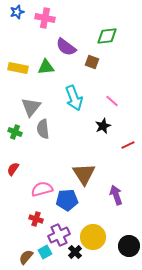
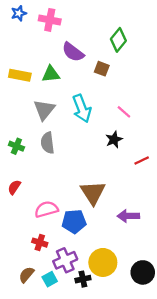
green diamond: (107, 36) -> (118, 40), turned -45
gray triangle: (31, 107) -> (44, 110), moved
purple arrow: (116, 195) -> (128, 216), turned -72
black cross: (75, 252) -> (83, 279), turned 32
brown semicircle: (26, 257) -> (26, 275), moved

